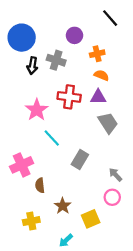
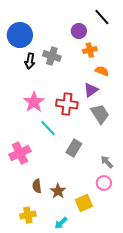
purple circle: (74, 35) -> (79, 31), moved
orange semicircle: (101, 75) -> (102, 71), moved
red cross: (69, 97) -> (67, 104), moved
purple triangle: (98, 97) -> (91, 90), turned -35
brown semicircle: (40, 185) -> (37, 186), moved
yellow cross: (31, 221) -> (28, 215), moved

